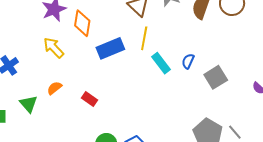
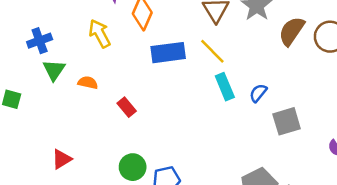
yellow line: (144, 38) -> (212, 51), turned -70
orange semicircle: (55, 88) -> (88, 83), turned 35
green triangle: (29, 104) -> (54, 70), moved

